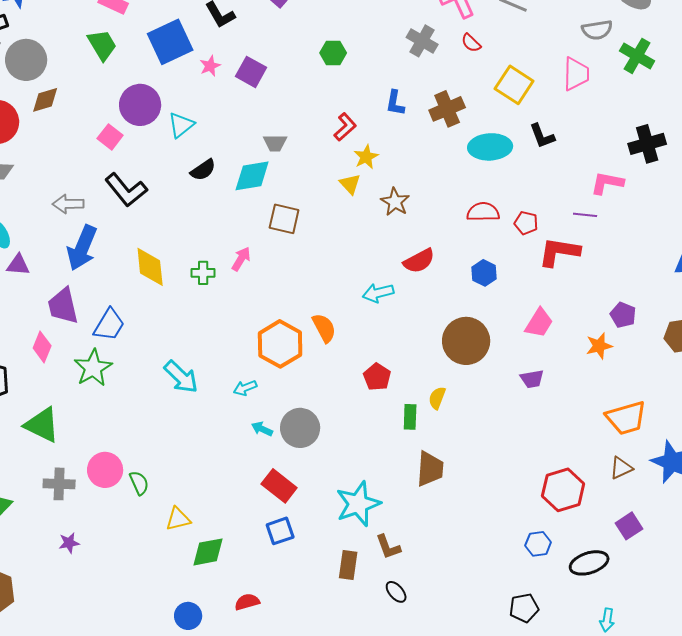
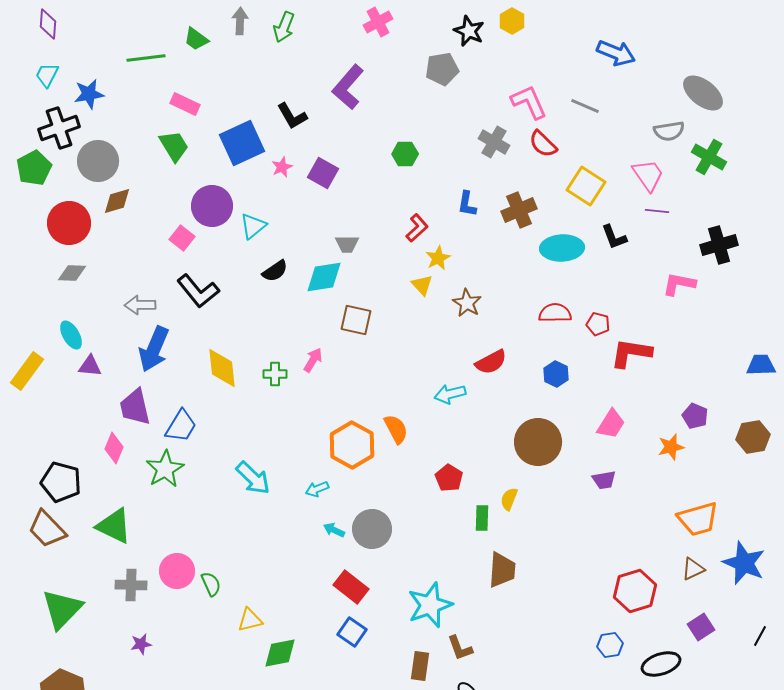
red semicircle: (471, 43) -> (543, 144), size x1.4
pink trapezoid: (576, 74) -> (648, 175), turned -36
purple line: (585, 215) -> (657, 211), moved
blue square: (280, 531) -> (352, 632), turned -36

